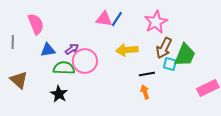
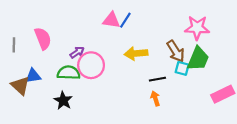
pink star: (156, 22) -> (197, 28), moved, turned 30
pink semicircle: (36, 24) -> (43, 38), moved
brown arrow: (164, 48) -> (176, 51), turned -60
blue triangle: (48, 50) -> (33, 76), moved

